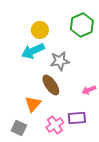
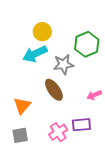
green hexagon: (82, 25) -> (87, 44), moved
orange triangle: (33, 104) -> (22, 106), moved
gray square: (19, 128) -> (20, 135), turned -35

